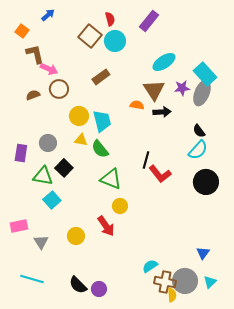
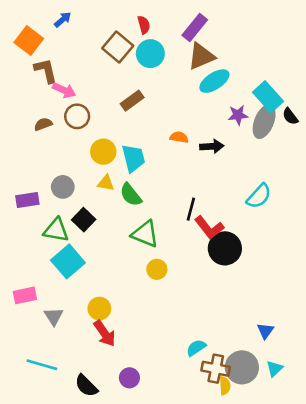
orange square: (22, 31) -> (29, 41), size x1.5
brown triangle: (154, 90) -> (201, 56), moved, turned 40
black semicircle: (199, 131) -> (290, 116), moved
purple rectangle: (21, 153) -> (27, 200), turned 72
black circle: (206, 182) -> (225, 248), moved
cyan square: (52, 200) -> (68, 261), size x1.4
red arrow: (106, 226) -> (105, 333), moved
black semicircle: (78, 285) -> (86, 386), moved

